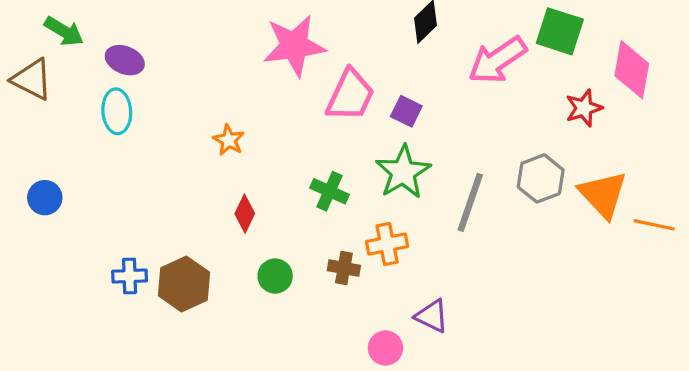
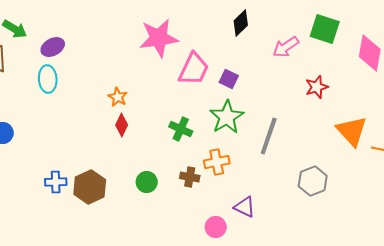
purple ellipse: (125, 60) -> (53, 47), turned -50
pink arrow: (497, 60) -> (286, 47), size x0.7
red star: (584, 108) -> (317, 87), moved
gray hexagon: (541, 178) -> (313, 181), moved
red diamond: (245, 214) -> (122, 125), moved

